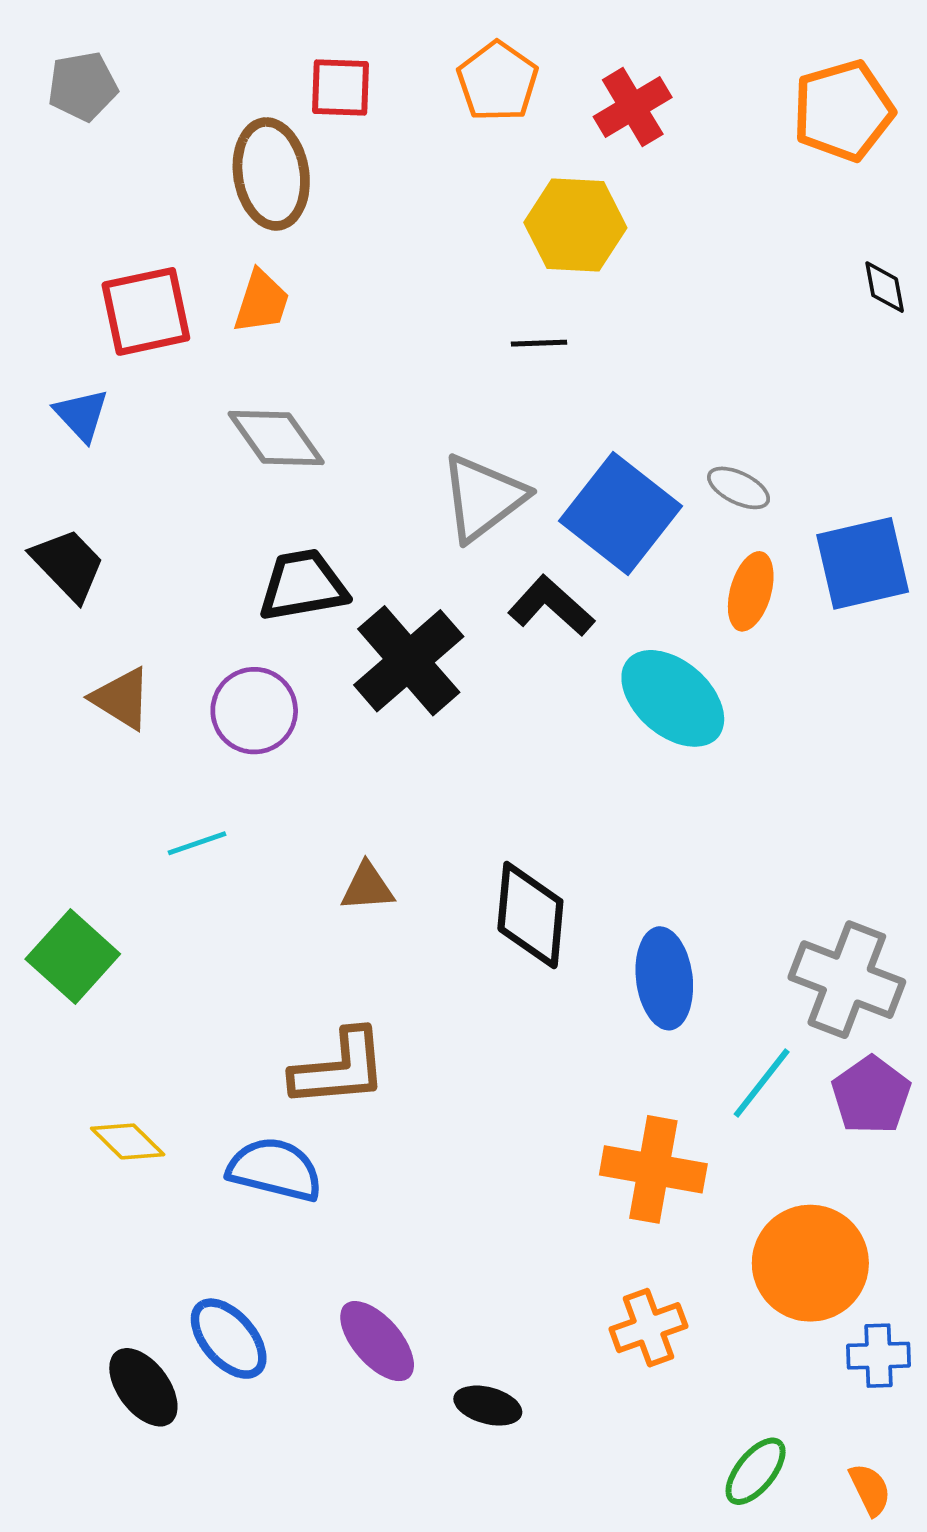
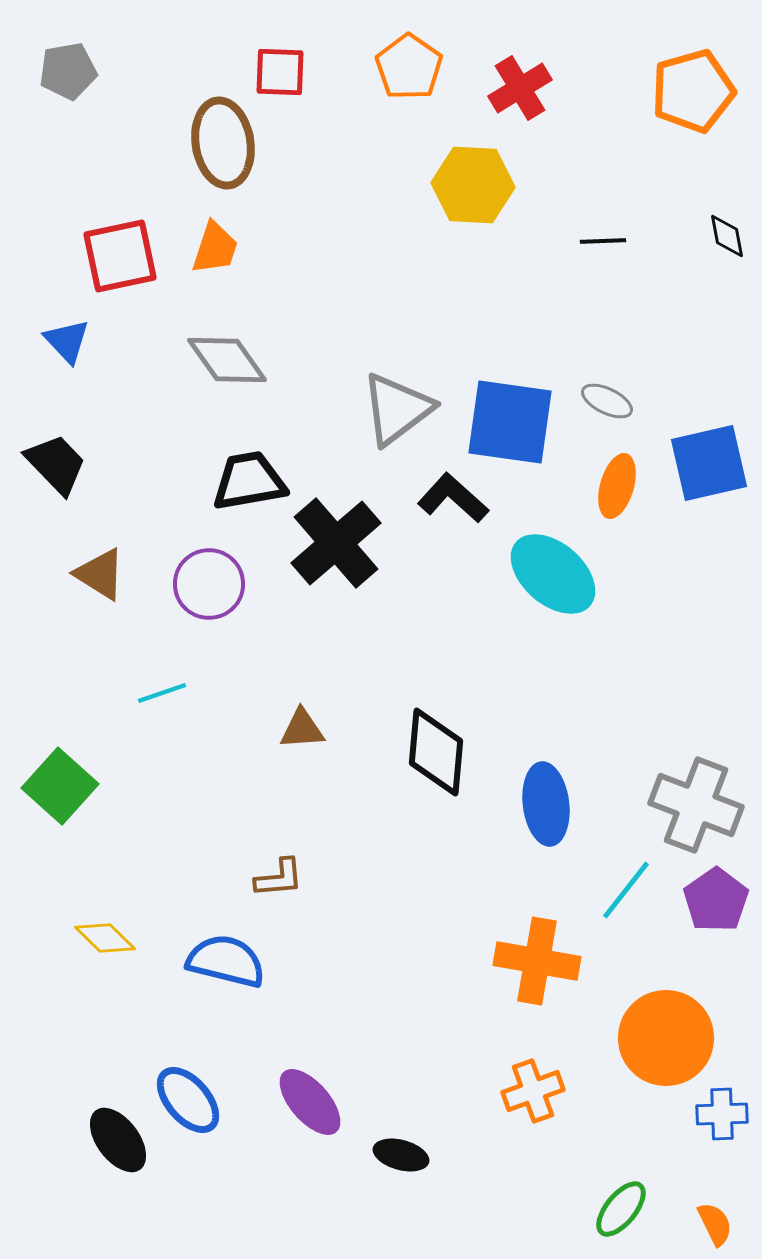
black line: (539, 343) -> (603, 241), moved
blue square: (620, 513) -> (510, 422), turned -30
brown L-shape: (339, 1068) -> (279, 878), size x0.6

